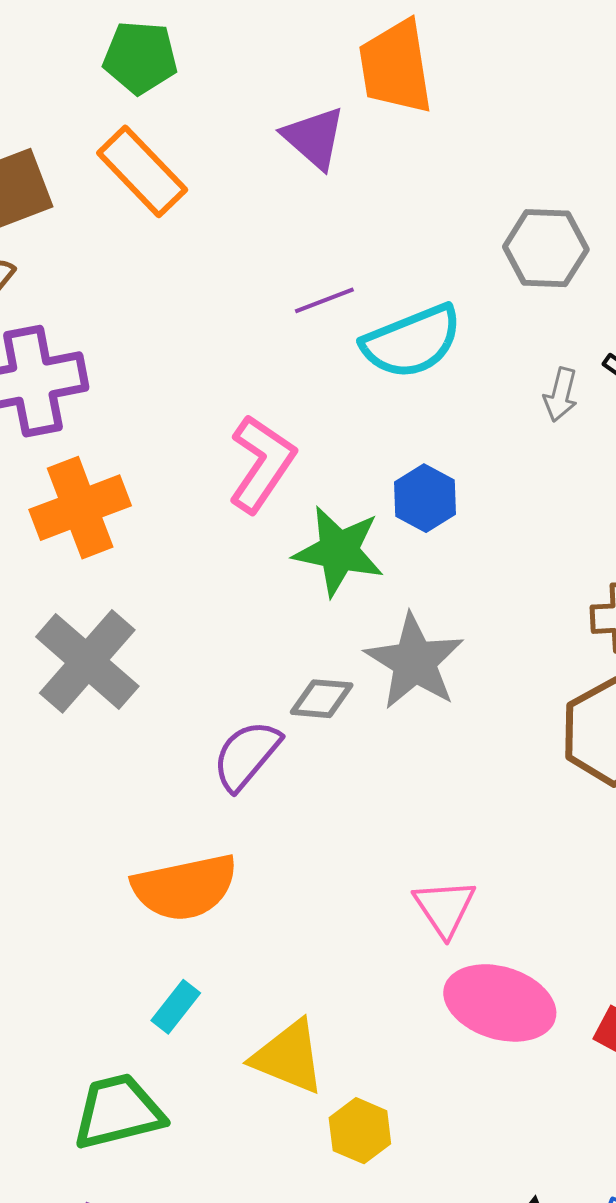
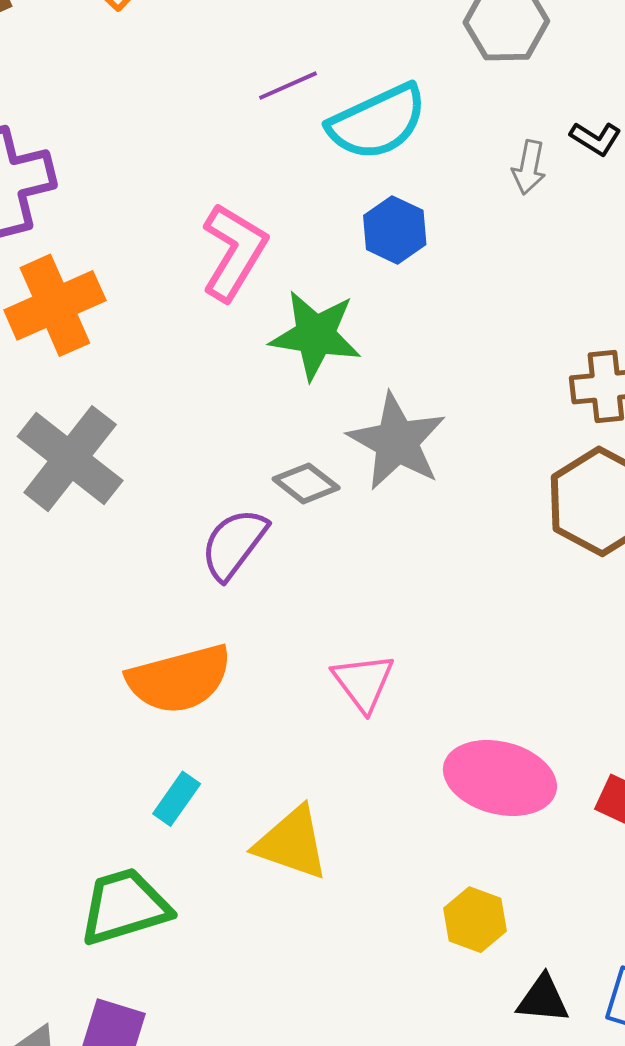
blue hexagon: (425, 498) -> (395, 230), moved
gray diamond: (322, 699) -> (306, 483), turned 36
pink triangle: (445, 908) -> (363, 682), moved
yellow hexagon: (360, 1131) -> (475, 920), moved

